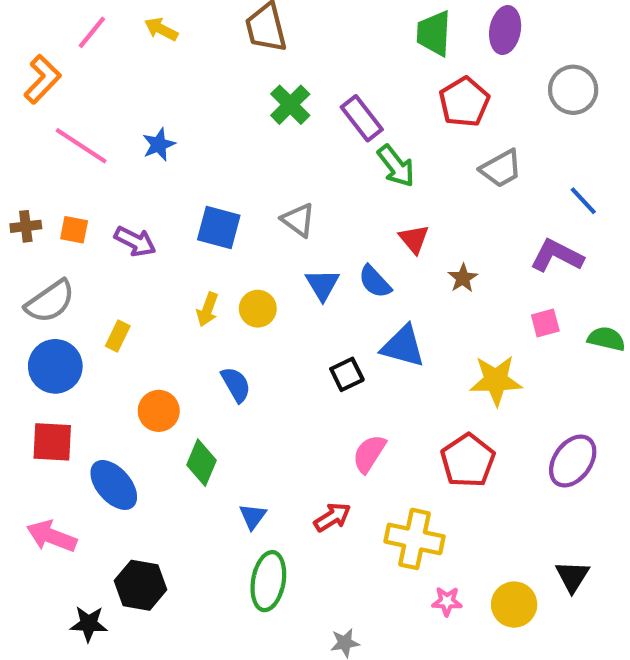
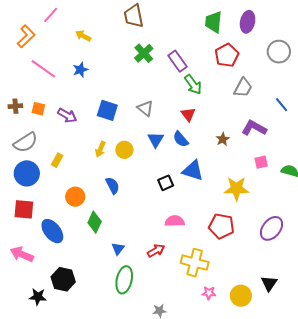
yellow arrow: (161, 29) -> (83, 36), moved
gray trapezoid: (501, 169) -> (243, 88), turned -35
red triangle: (414, 239) -> (188, 114), moved
purple L-shape: (557, 256) -> (254, 128), moved
pink semicircle: (369, 454) -> (175, 221), turned 54
red pentagon: (468, 461) -> (222, 226), turned -30

